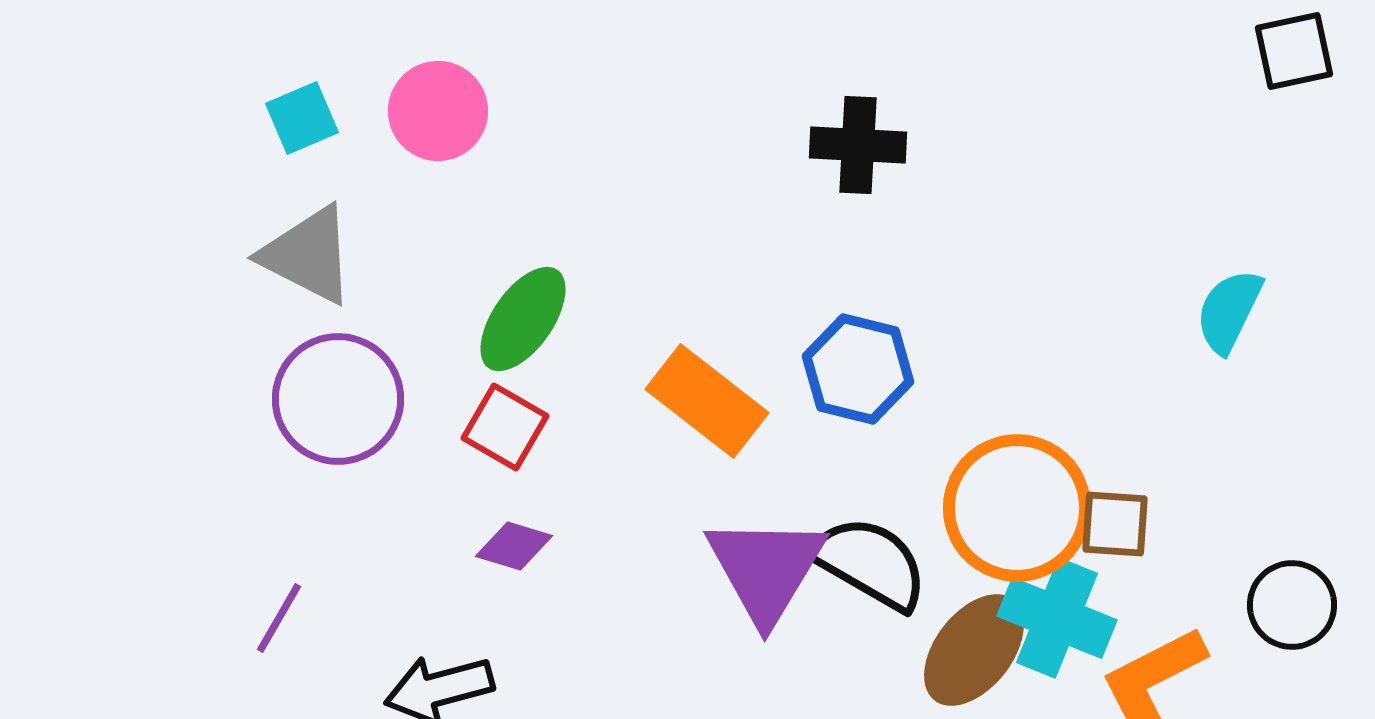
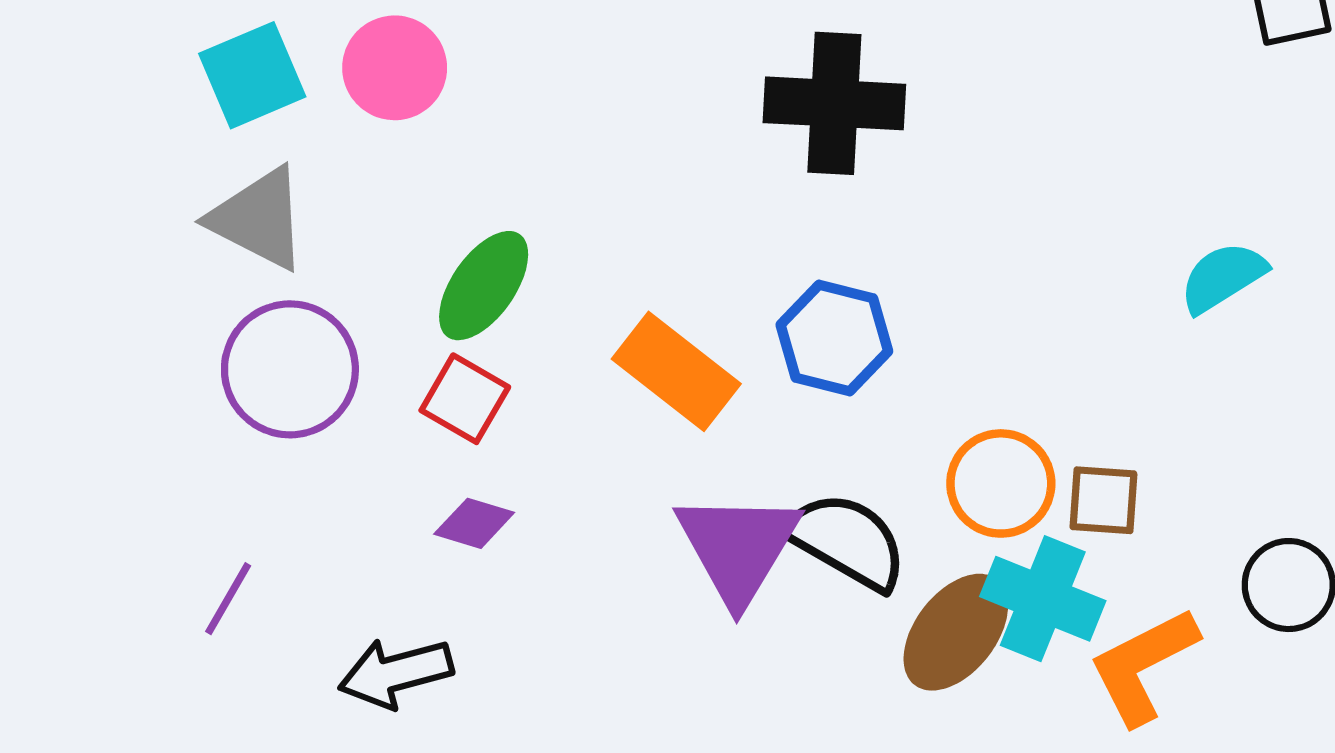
cyan square: (302, 118) -> (252, 75), size x1.4
black cross: (858, 145) -> (834, 103), size x1.4
cyan semicircle: (1229, 311) -> (1223, 277), turned 32
orange circle: (1017, 508) -> (1001, 483), size x0.7

